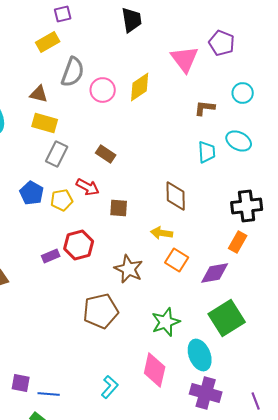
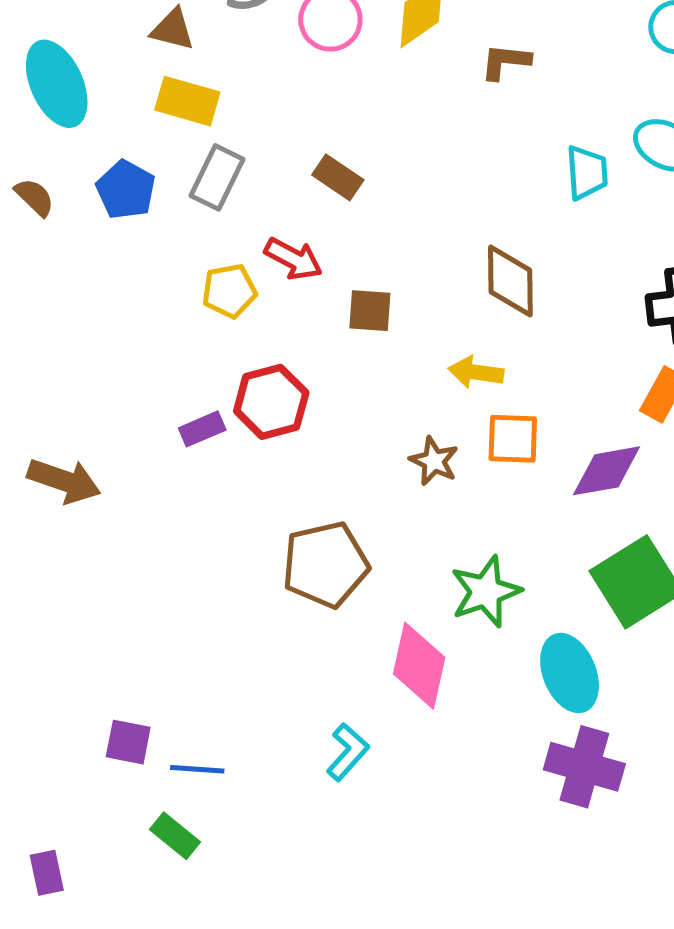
brown L-shape: (205, 108) -> (505, 62), moved
blue pentagon: (32, 193) -> (126, 190), moved
orange square: (177, 260) -> (513, 439), turned -30
brown star: (129, 269) -> (434, 461), moved, size x0.7
pink diamond: (155, 370) -> (419, 666), moved

